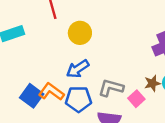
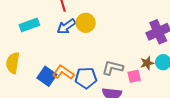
blue arrow: (78, 69) -> (66, 26), moved
pink square: (136, 99) -> (134, 76), turned 32

